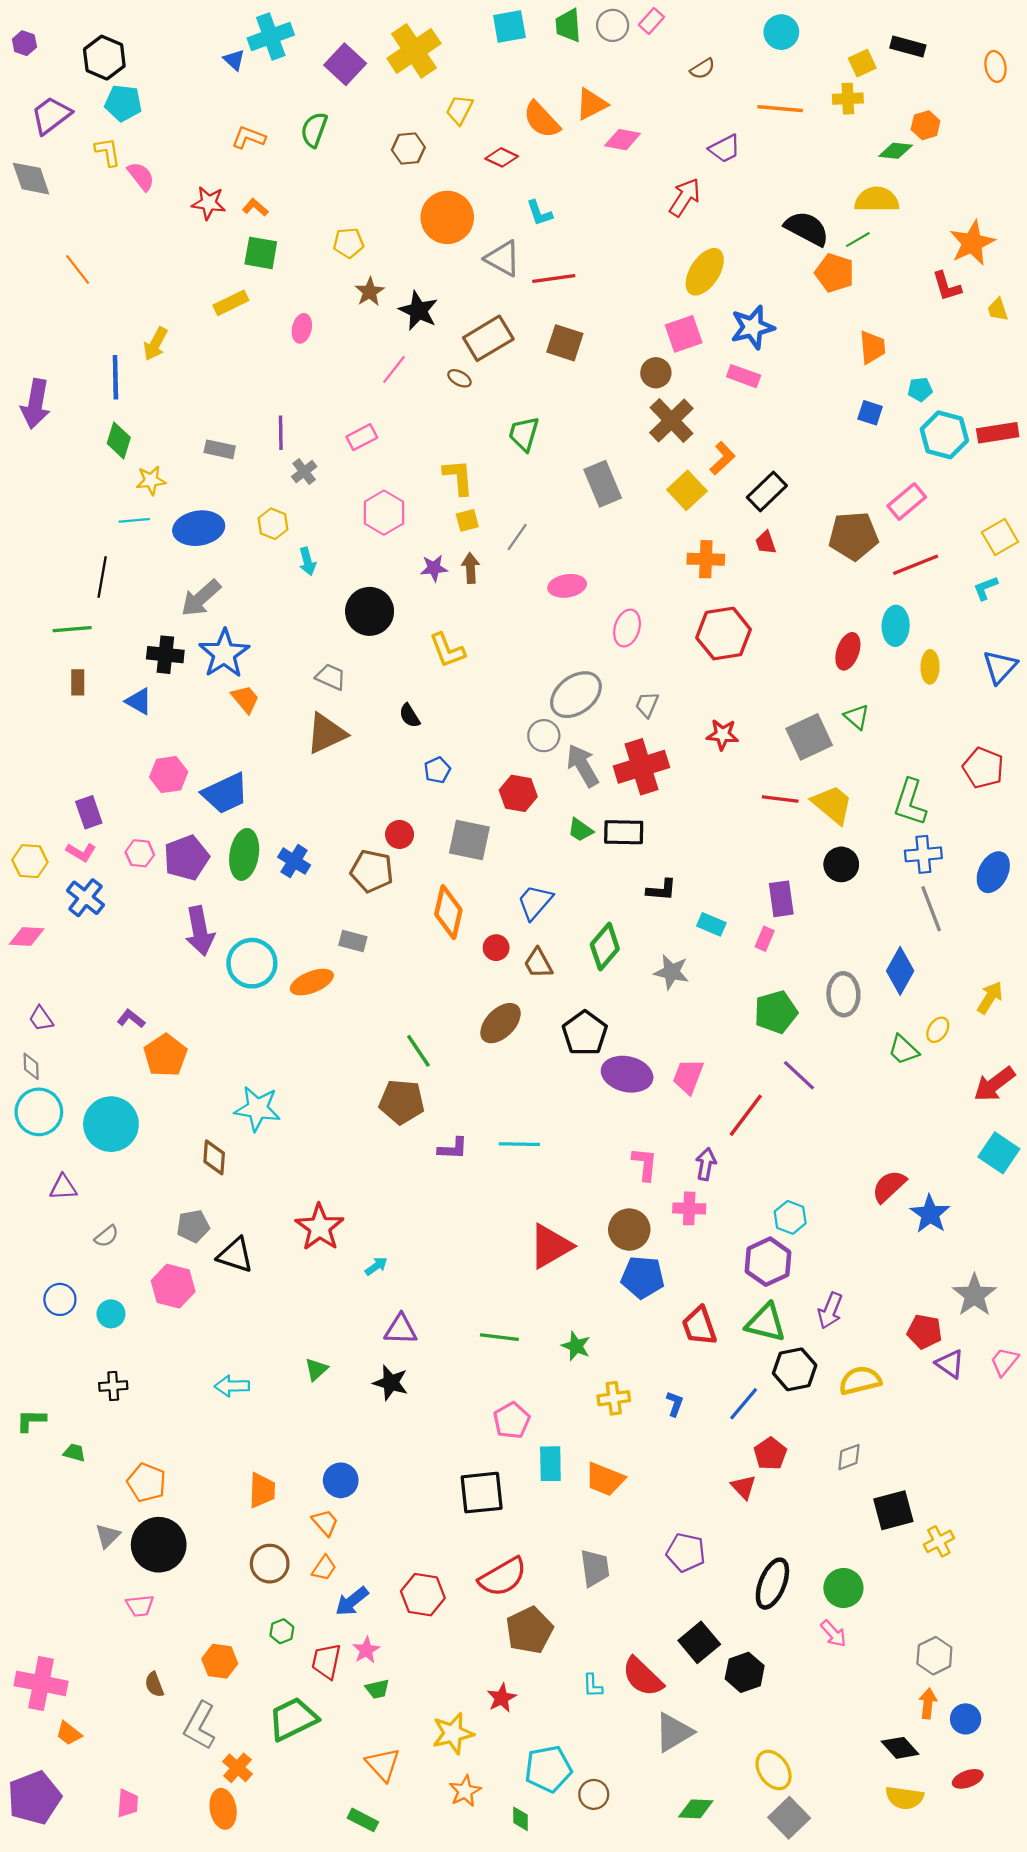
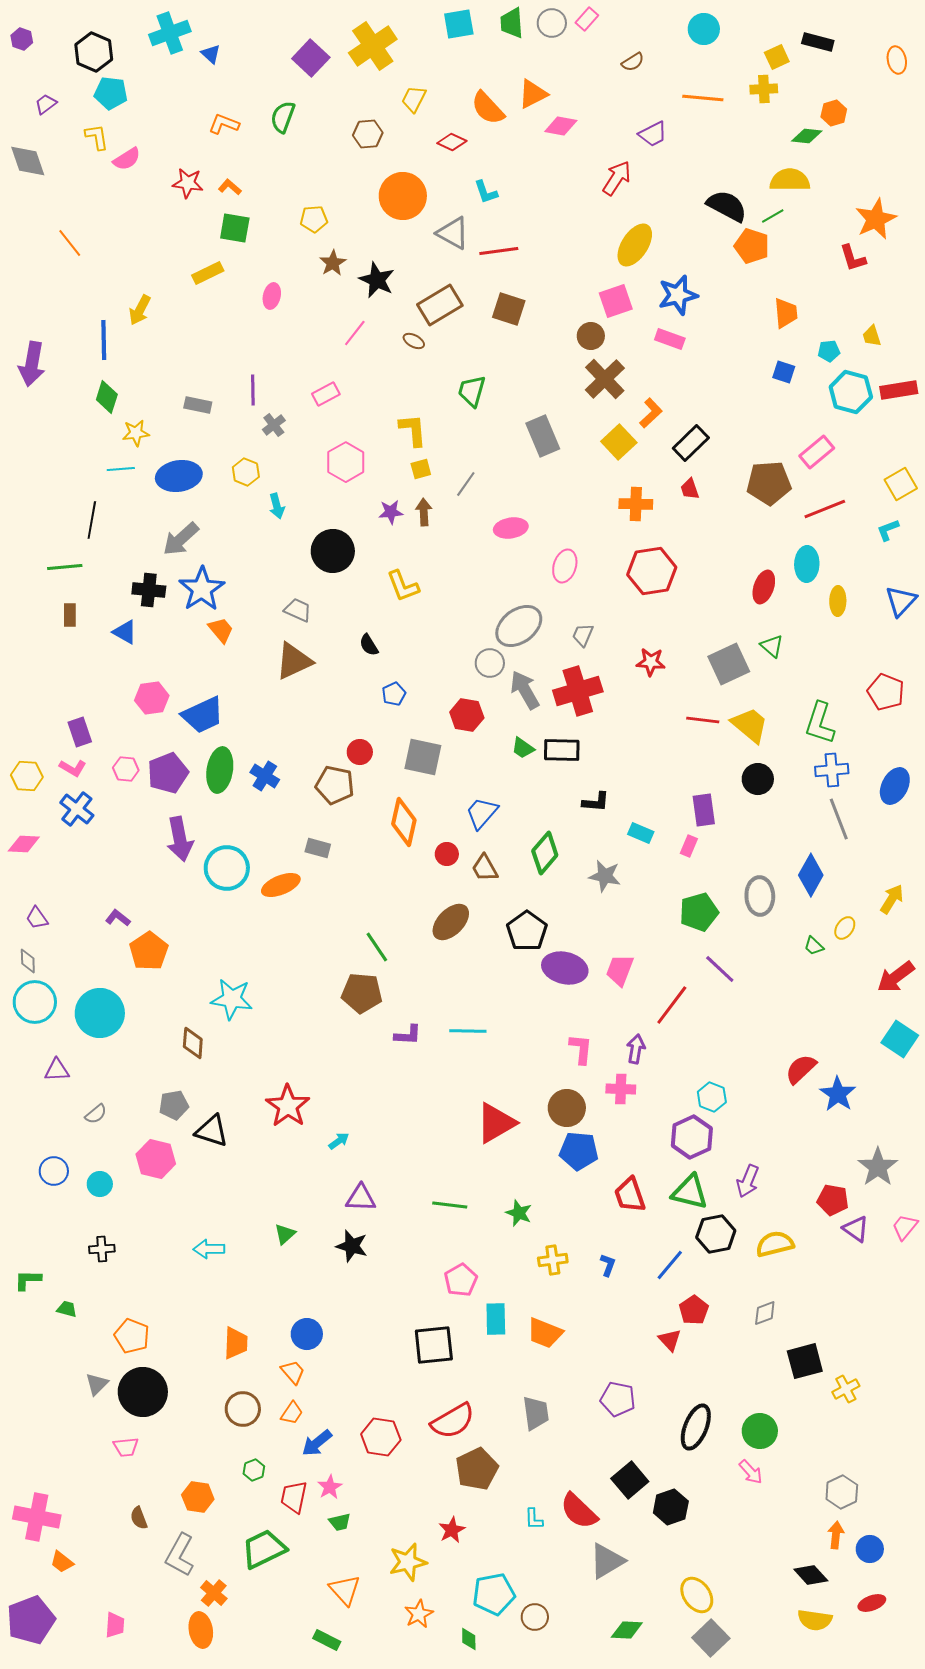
cyan cross: (271, 36) -> (170, 33), moved
purple trapezoid: (51, 115) -> (46, 104), size x0.6
pink semicircle: (141, 176) -> (127, 159), turned 96
yellow trapezoid: (998, 310) -> (872, 336), moved
green trapezoid: (903, 1050) -> (814, 946), size x0.7

